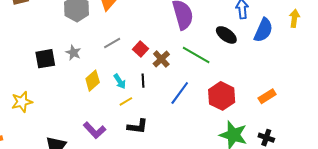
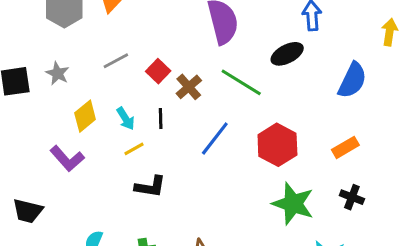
blue semicircle: (263, 30) -> (352, 80), moved
black ellipse: (226, 35) -> (287, 54), turned -65
purple L-shape: (95, 130) -> (67, 159), moved
black cross: (266, 138) -> (352, 197), moved

